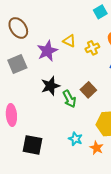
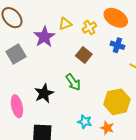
yellow triangle: (69, 41) -> (65, 24), turned -40
black star: (50, 86) -> (44, 93), moved
brown square: (88, 90) -> (84, 55), moved

